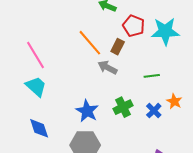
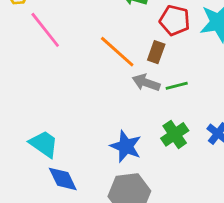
pink line: (36, 55) -> (45, 30), moved
green line: (152, 76) -> (177, 86), moved
cyan trapezoid: (36, 86) -> (44, 144), moved

